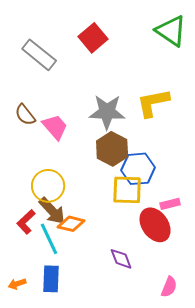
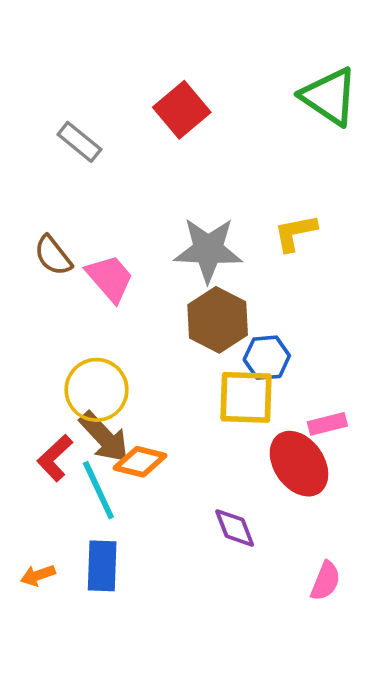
gray rectangle: (39, 55) -> (79, 142), size x0.7
yellow L-shape: (153, 103) -> (295, 233), size x0.7
blue hexagon: (138, 169) -> (267, 358), size x0.7

